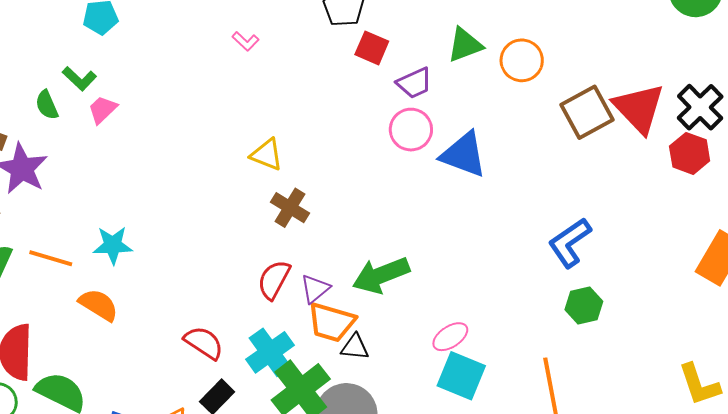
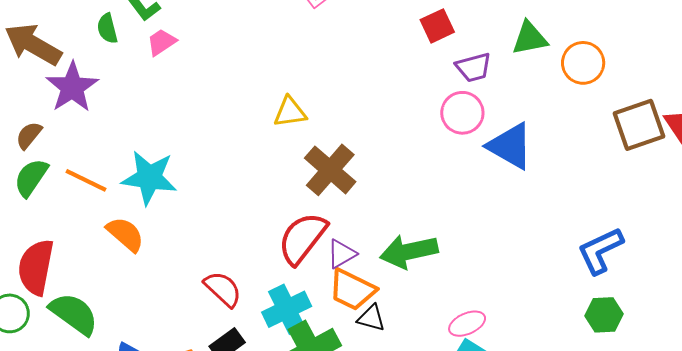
red square: (372, 48) -> (437, 26), turned 32
yellow triangle: (267, 155) -> (290, 112), moved, turned -39
brown cross: (290, 208) -> (330, 170), size x1.4
cyan star: (113, 245) -> (149, 178), size x1.4
red semicircle: (274, 280) -> (302, 238), size x1.4

